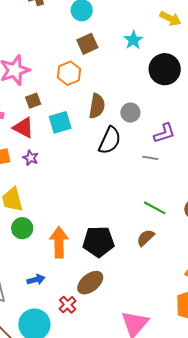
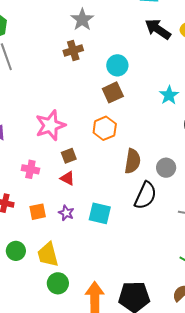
brown square: (87, 44) -> (113, 92), moved
cyan square: (60, 122) -> (100, 213), moved, turned 30
red triangle: (23, 128) -> (67, 178), moved, size x0.7

